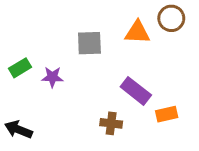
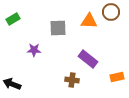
green rectangle: (20, 68) -> (13, 19), moved
orange rectangle: (167, 114) -> (117, 77), moved

